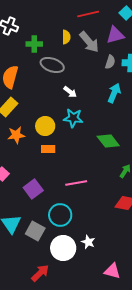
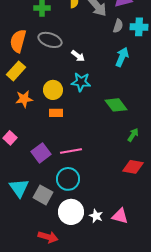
gray ellipse: (52, 65) -> (50, 40), moved
pink line: (76, 183) -> (71, 151), moved
white star: (88, 242) -> (96, 216), moved
pink triangle: (112, 271) -> (120, 216), moved
red arrow: (40, 273) -> (48, 237), turned 60

